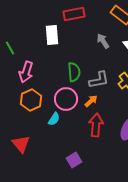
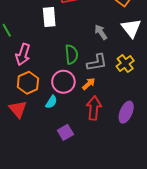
gray arrow: (103, 41) -> (101, 32), moved
red triangle: (21, 144) -> (18, 109), moved
purple square: (74, 160) -> (65, 132), moved

